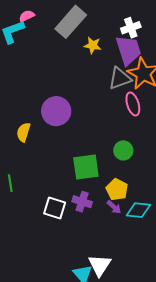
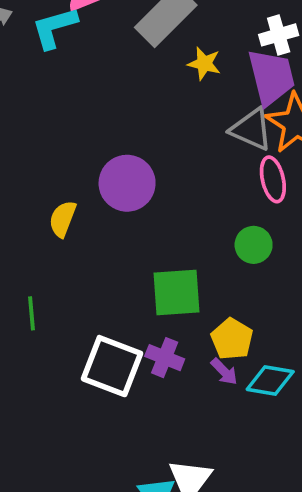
gray triangle: (120, 78) -> (251, 129), turned 40
green circle: (123, 150) -> (254, 245), moved
white square: (55, 208) -> (112, 366), size x1.4

